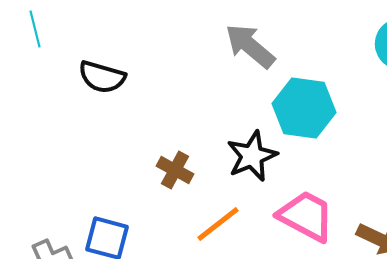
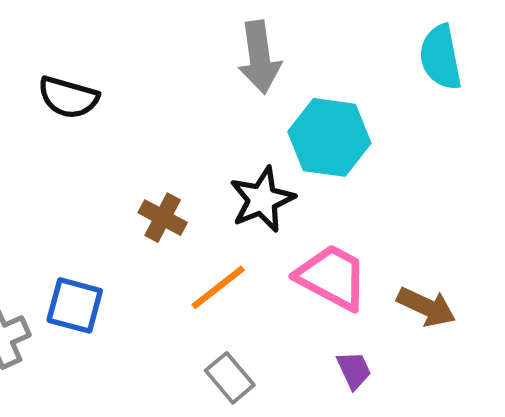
gray arrow: (250, 46) -> (260, 57), turned -138

